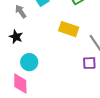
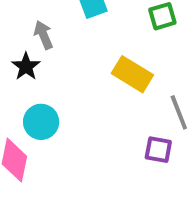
gray arrow: (21, 11) -> (43, 35), moved

